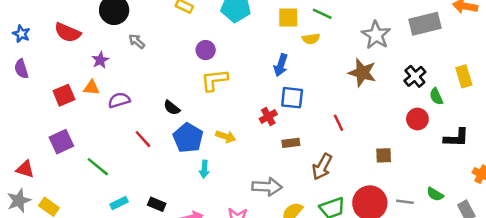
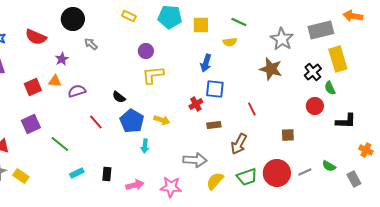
yellow square: (288, 17) -> (201, 25), moved
yellow rectangle: (464, 76) -> (338, 59), moved, size x1.4
gray line: (405, 202) -> (305, 172), turned -32
black rectangle: (157, 204) -> (107, 174), turned 72

